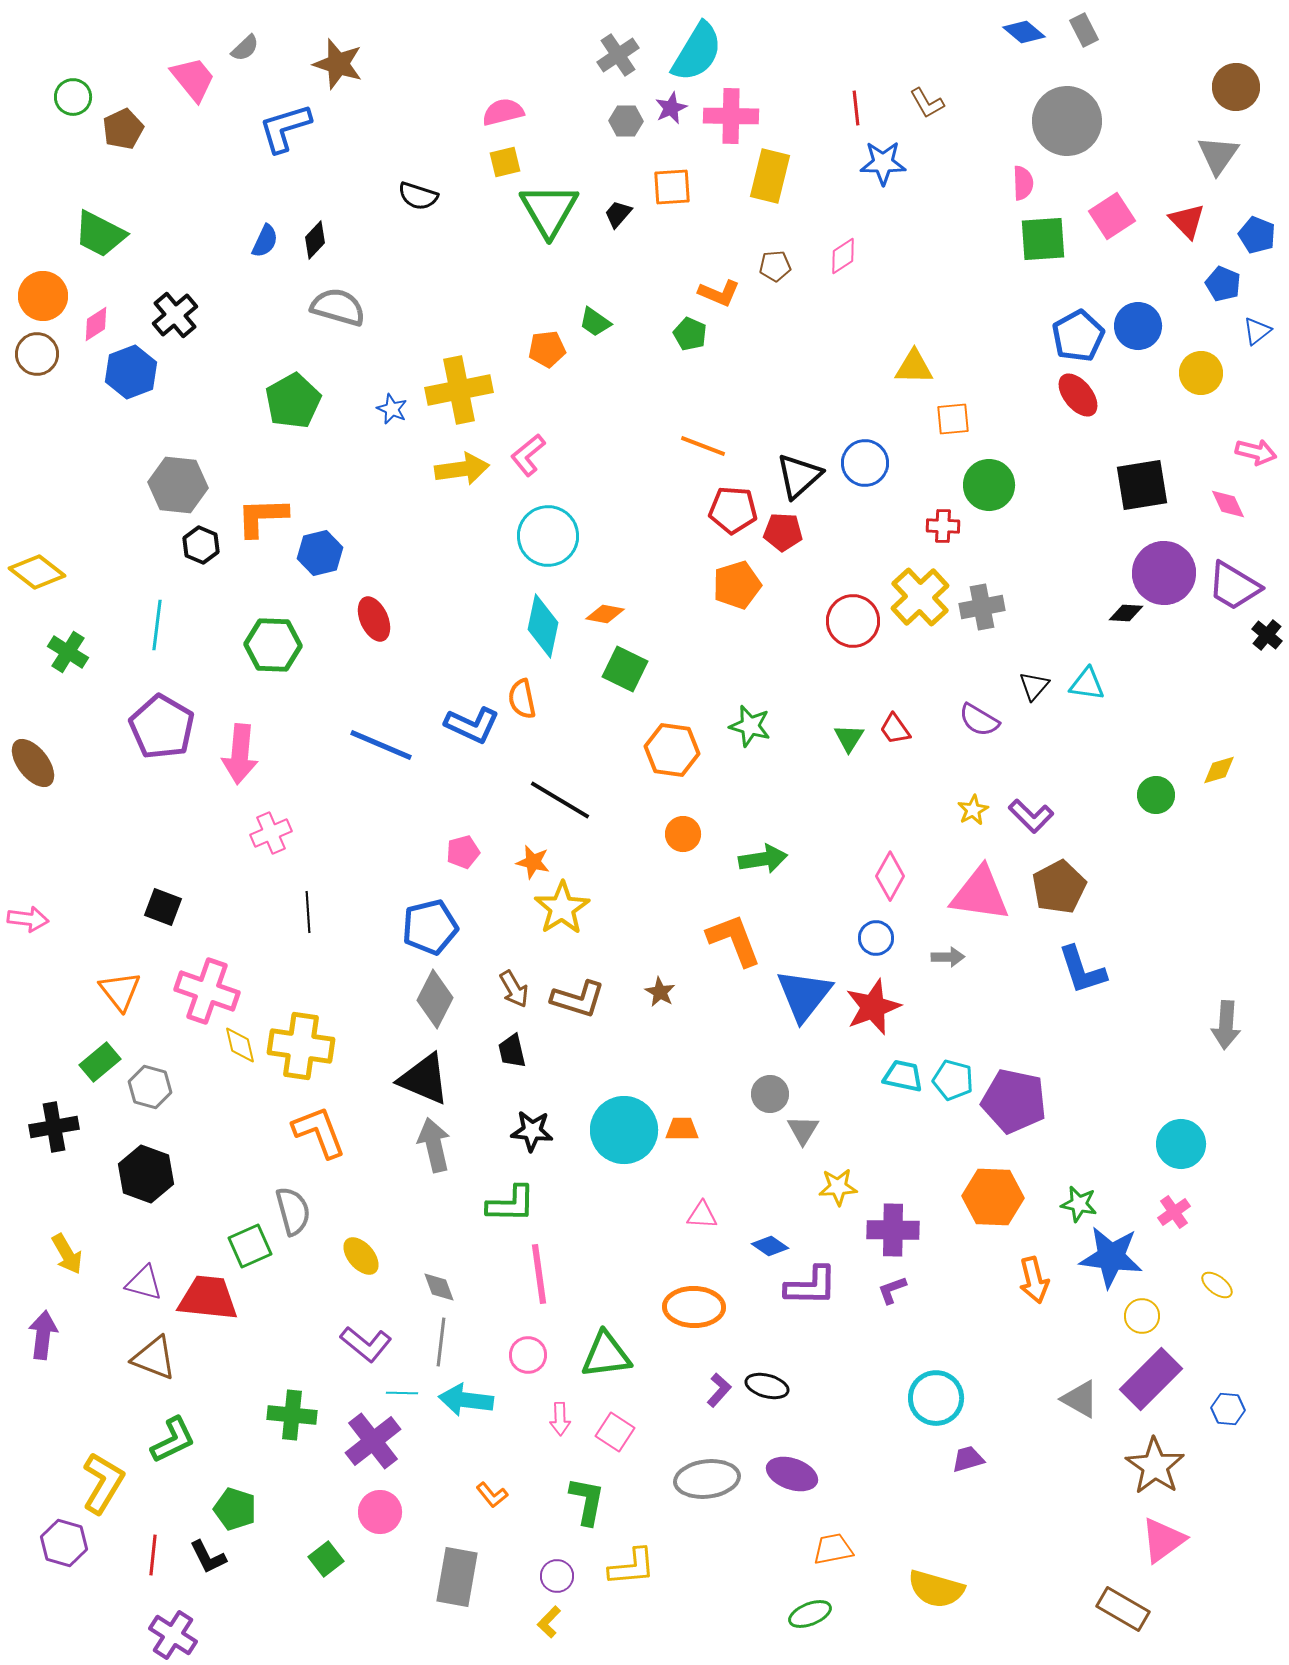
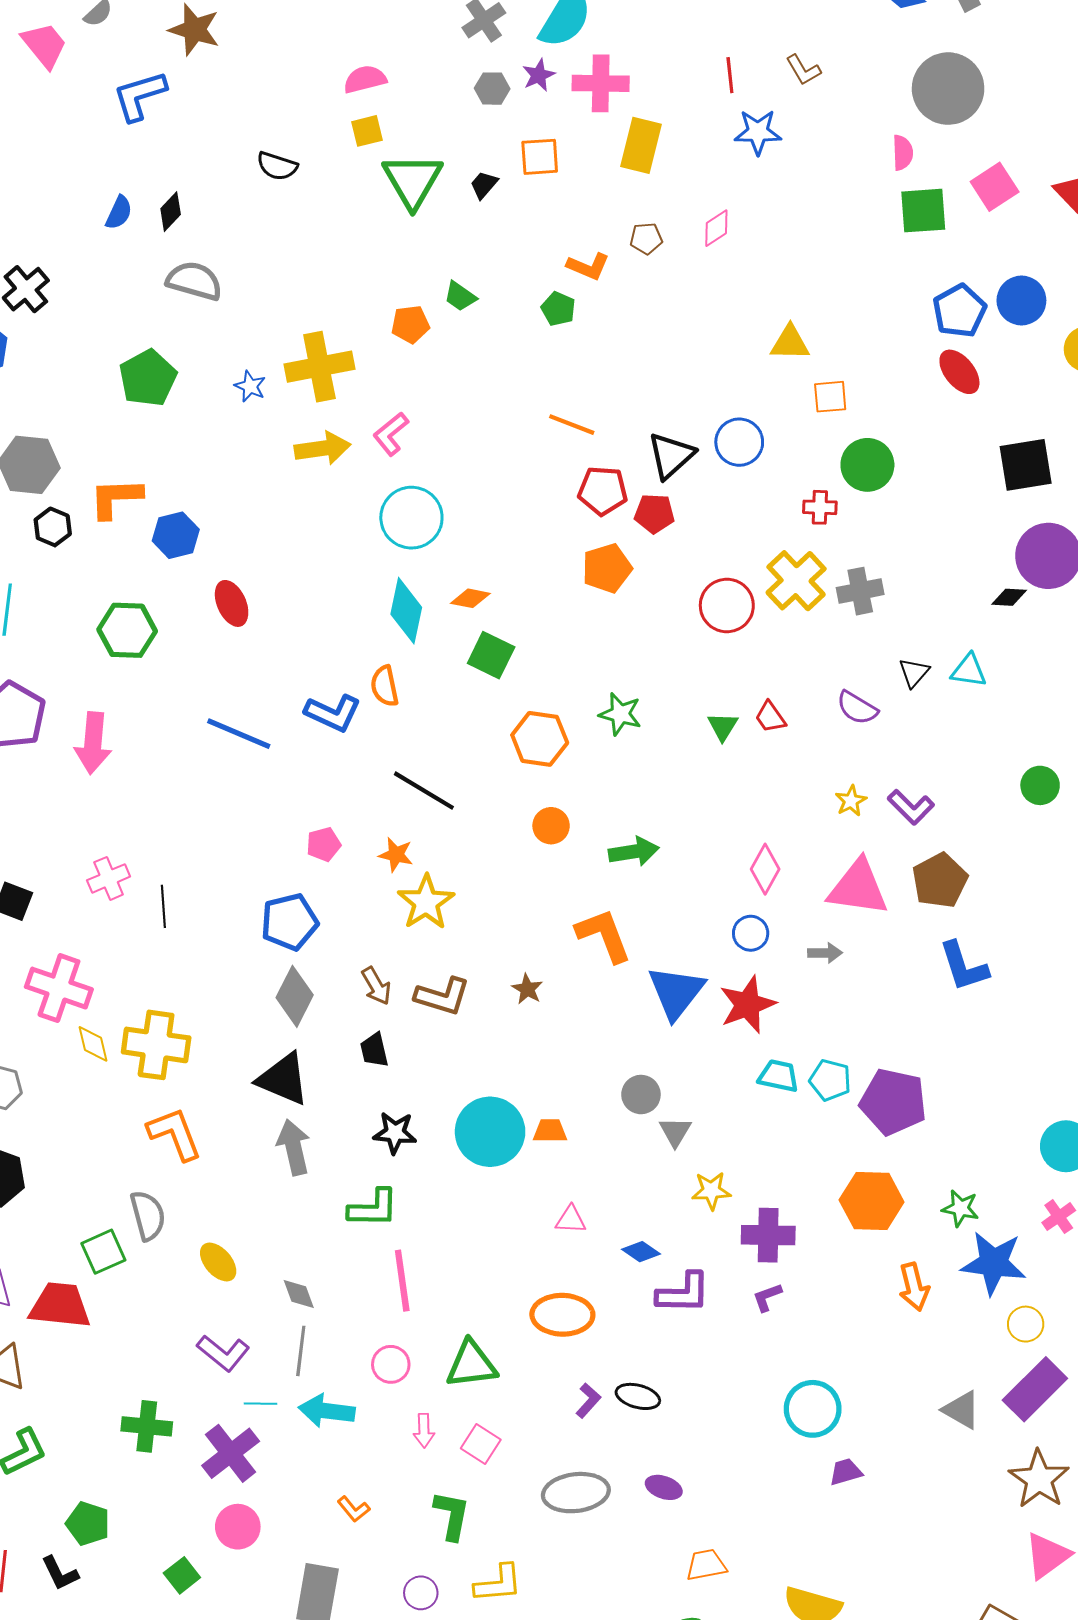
pink cross: (271, 833) -> (109, 878), moved
purple ellipse: (792, 1474) -> (664, 1487), size x0.7

